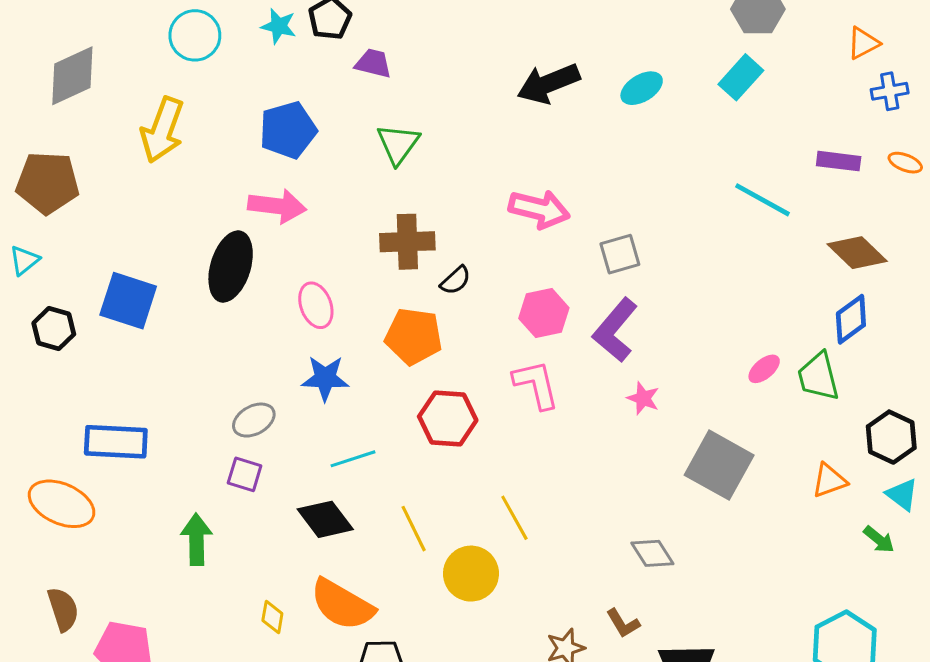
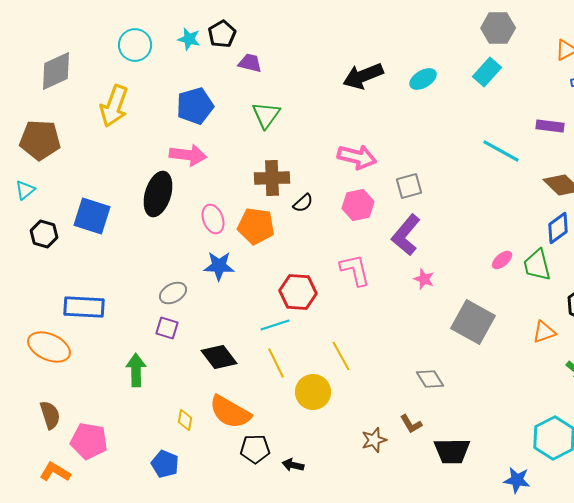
pink hexagon: (544, 313) -> (358, 205), moved
orange pentagon: (414, 336) -> (256, 226), moved
cyan line: (353, 459) -> (275, 325), moved

